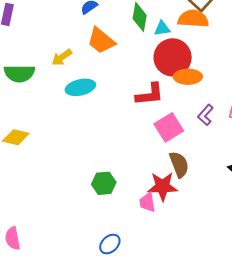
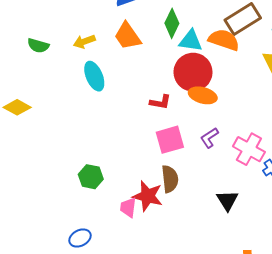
cyan triangle: (162, 28) -> (191, 41), size x1.4
green semicircle: (19, 73) -> (38, 46), size x0.7
cyan ellipse: (80, 87) -> (94, 76), turned 64
red L-shape: (150, 94) -> (160, 102), size x0.7

